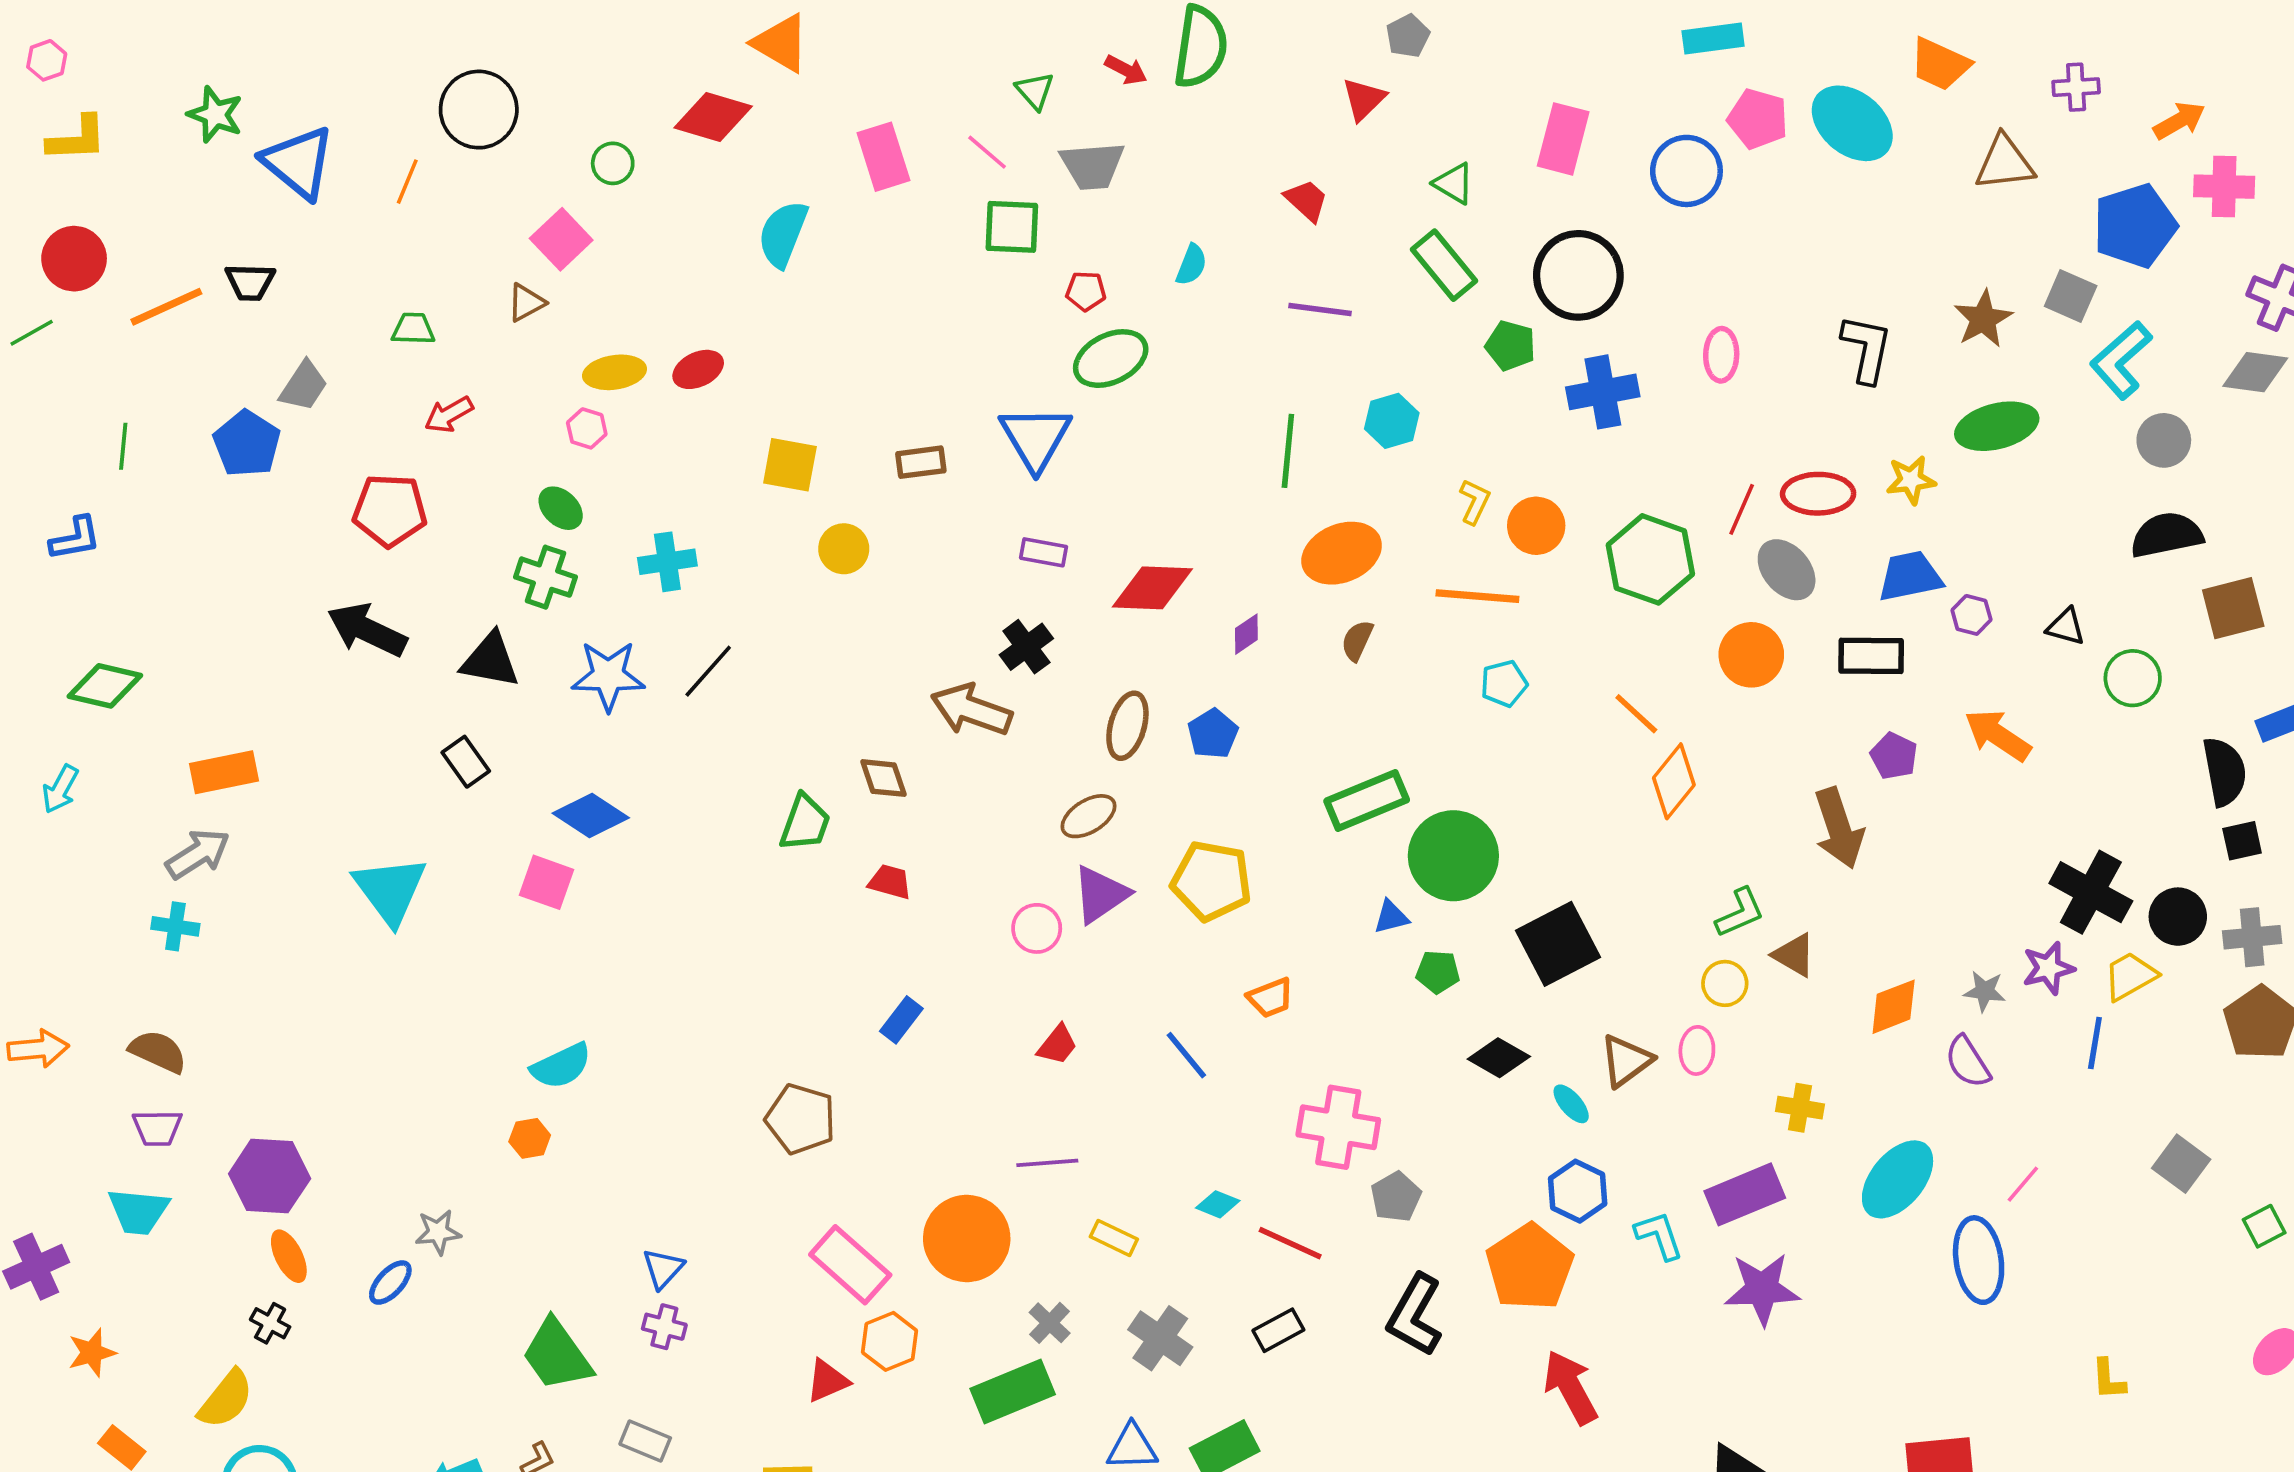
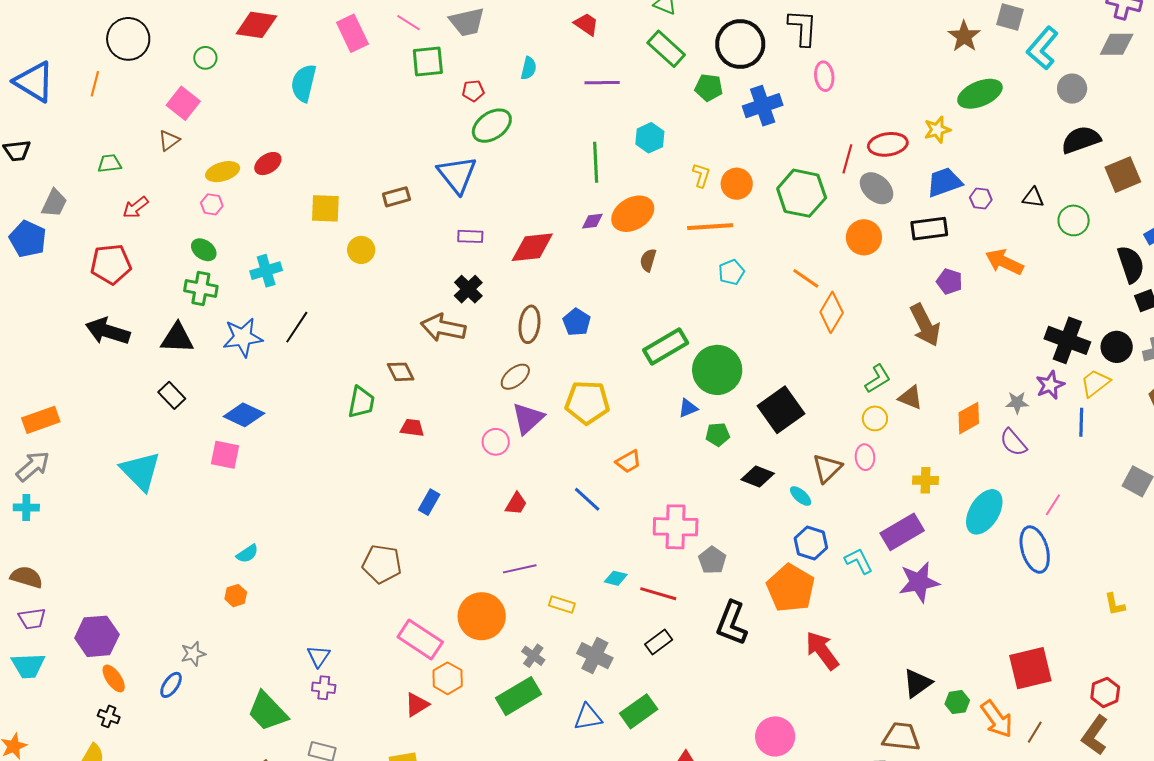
black L-shape: (1867, 349) -> (803, 28), moved
purple diamond: (1246, 634) -> (592, 221), moved, turned 35
cyan semicircle: (561, 1066) -> (247, 554), size x0.7

